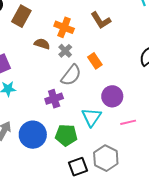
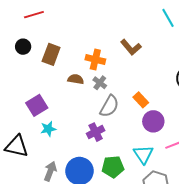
orange rectangle: (95, 61) -> (141, 100), moved
cyan triangle: (91, 117) -> (143, 154), moved

